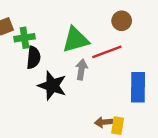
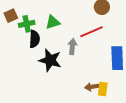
green triangle: (76, 40) -> (53, 22), moved, size x0.7

